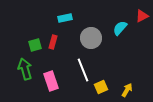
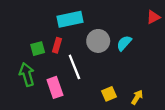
cyan rectangle: (65, 18) -> (70, 19), size x1.6
cyan semicircle: (120, 28) -> (124, 43), moved
white line: (83, 70) -> (74, 67), moved

